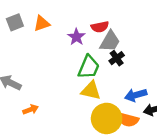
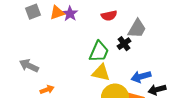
purple star: (76, 37) -> (70, 14), moved
gray trapezoid: (110, 41) -> (137, 29), moved

